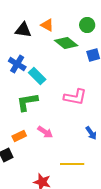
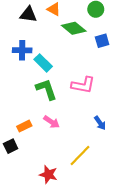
blue cross: (17, 64) -> (22, 50), turned -30
green L-shape: (27, 102) -> (46, 89), moved, turned 80
yellow line: (72, 164) -> (80, 156), turned -45

